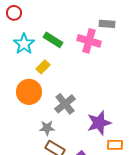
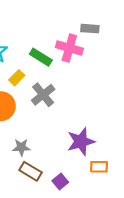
green rectangle: (53, 40) -> (41, 57), moved
gray cross: (65, 104) -> (43, 95), moved

